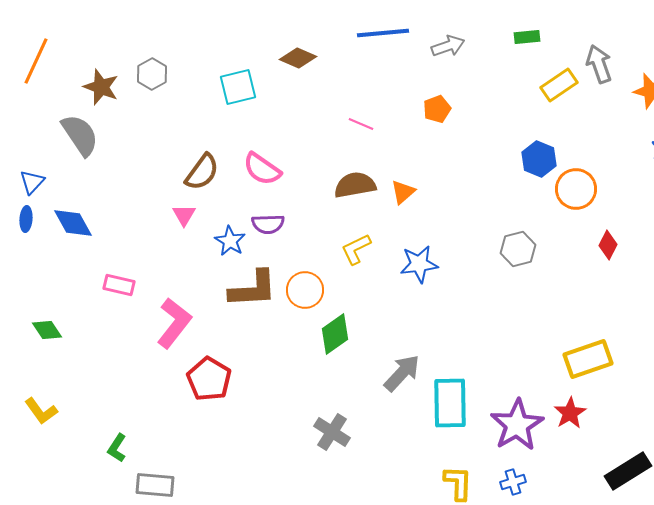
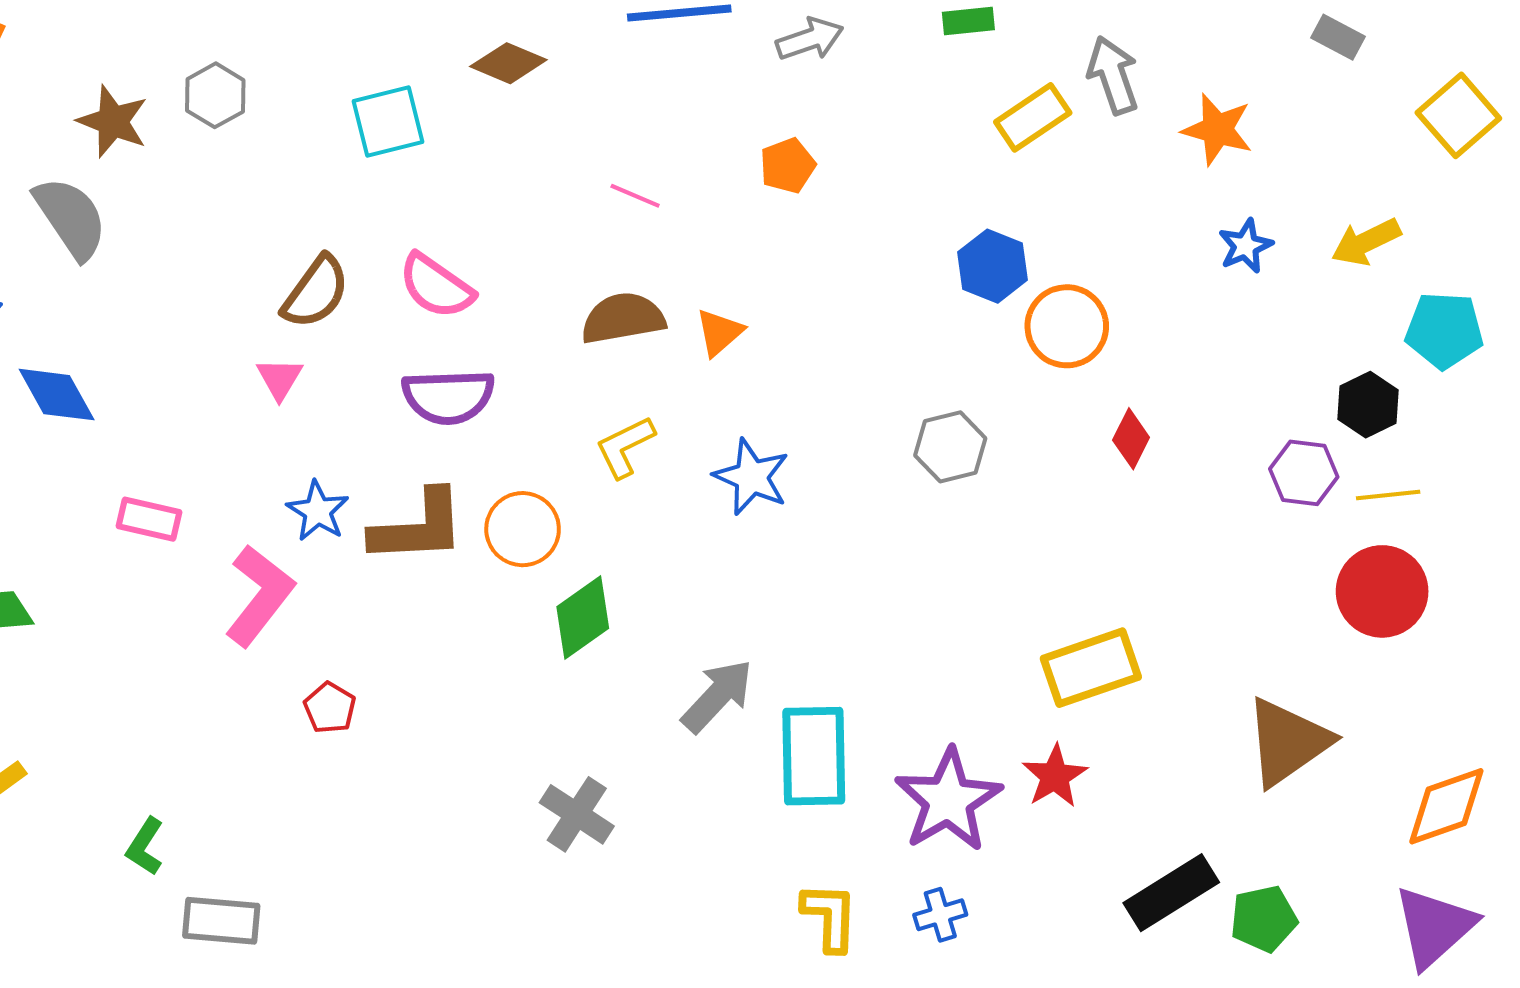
purple semicircle: (268, 224) -> (448, 397), size x1.4
blue star: (230, 241) -> (318, 511), moved
blue star: (419, 264) -> (751, 477), turned 30
red pentagon: (209, 379) -> (330, 708), size x0.6

